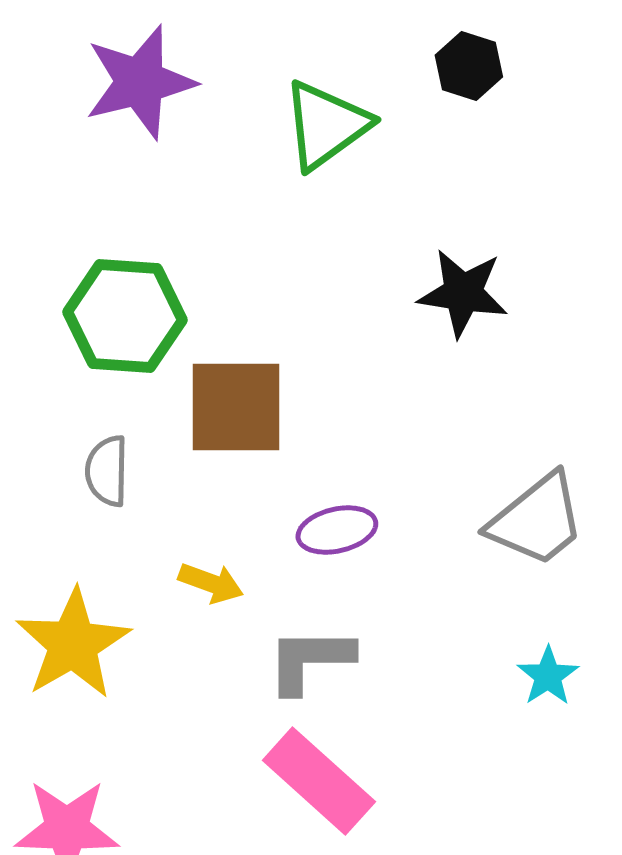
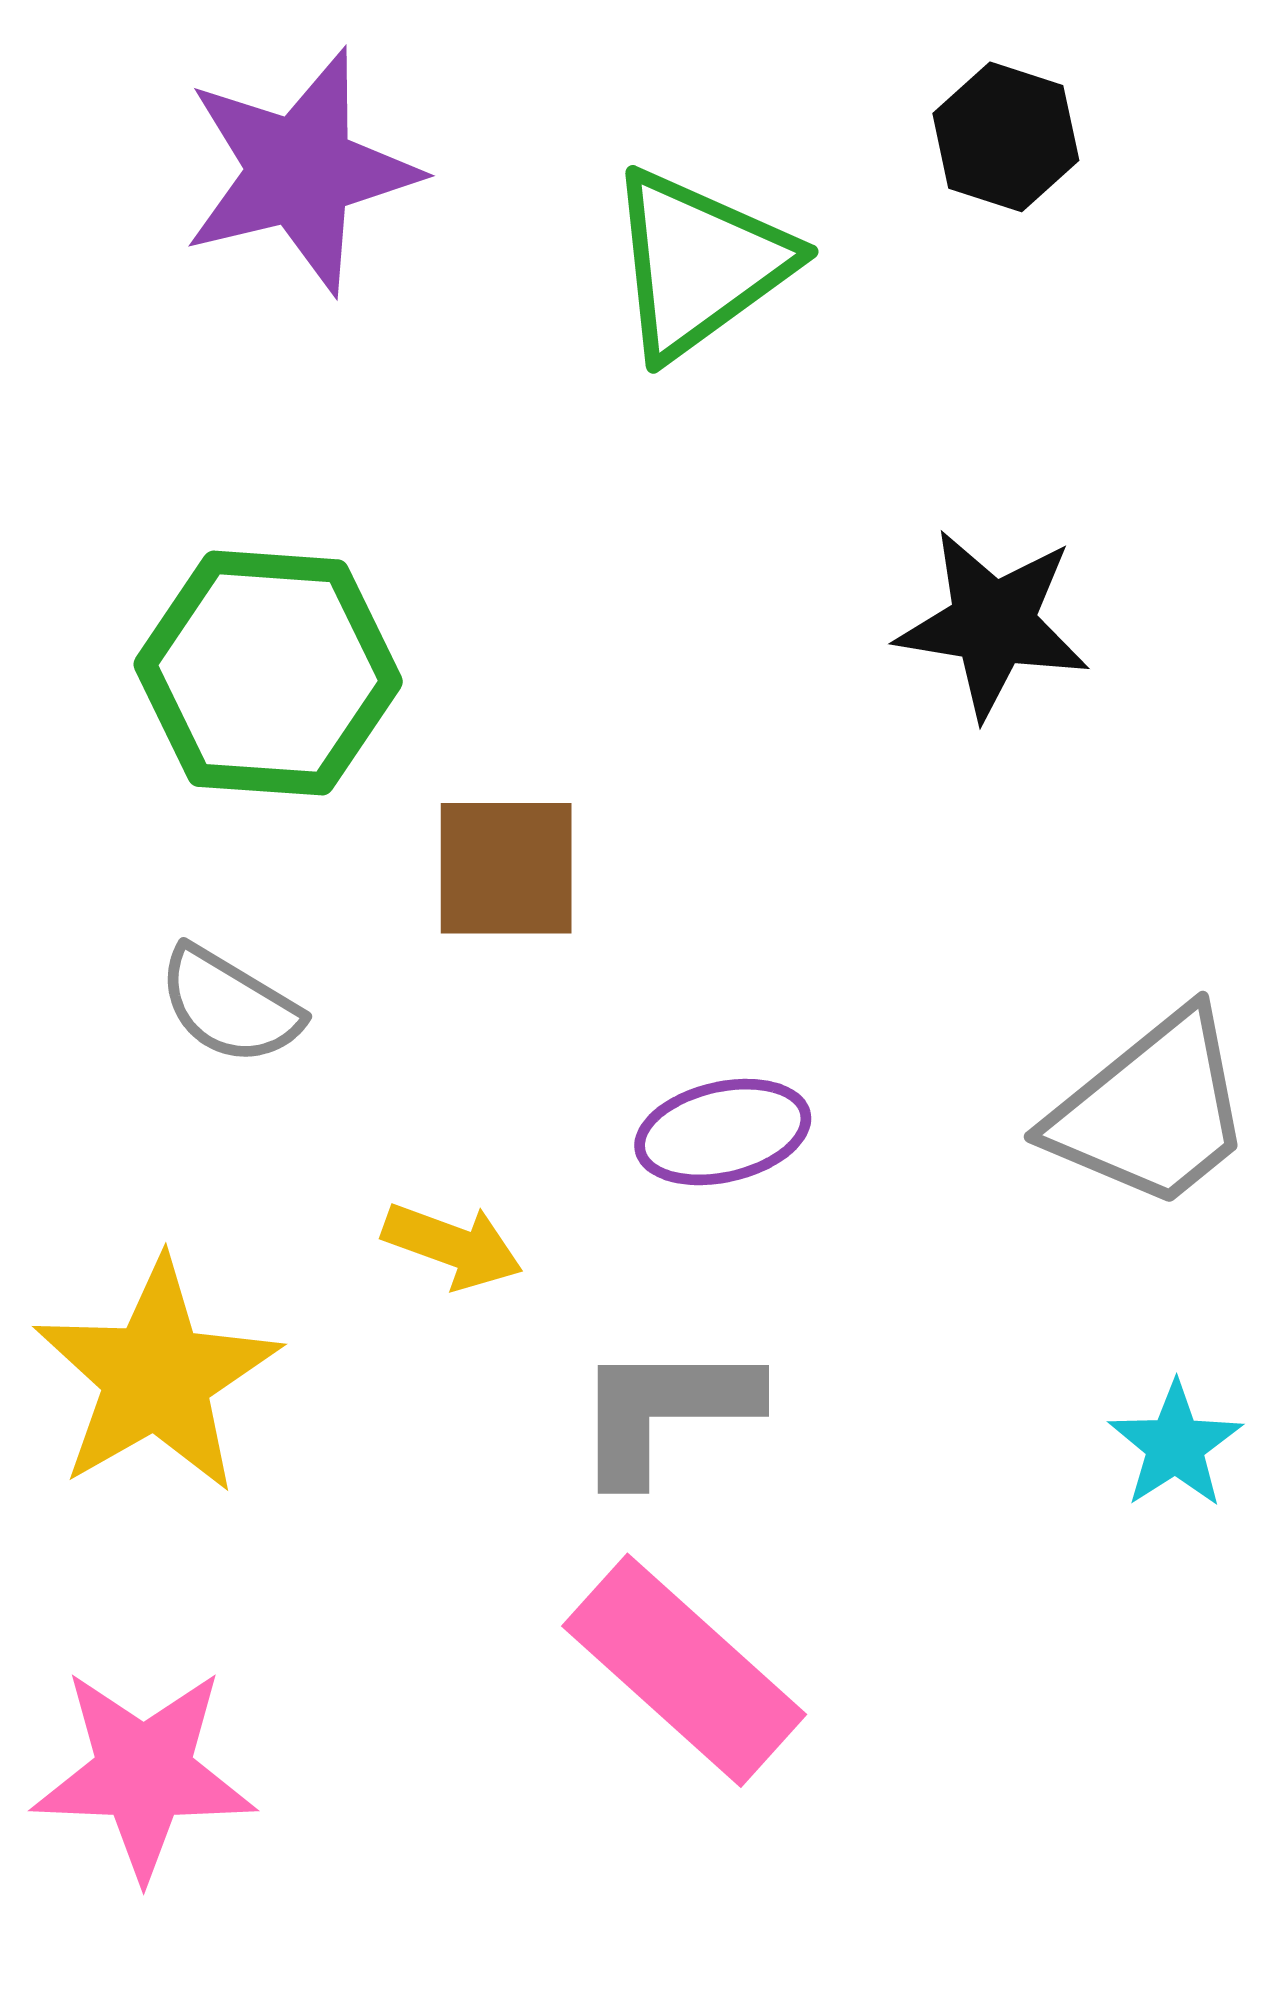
brown square: (236, 407) -> (506, 868), size x0.7
gray semicircle: (107, 471) -> (229, 1005), turned -60

